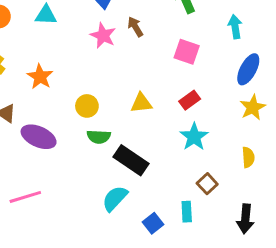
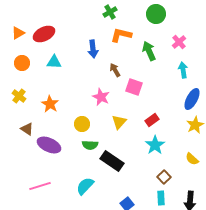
pink star: (103, 36) -> (101, 97), moved
pink square: (187, 52) -> (134, 87), moved
yellow triangle: (141, 103) -> (119, 122), turned -42
yellow semicircle: (248, 157) -> (192, 159), turned 136
cyan semicircle: (115, 198) -> (85, 186), moved
cyan rectangle: (187, 212) -> (161, 198), moved

